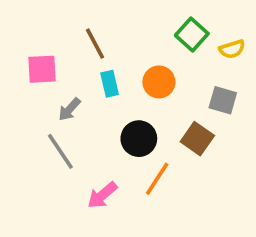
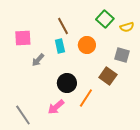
brown line: (95, 44) -> (63, 26), moved
black circle: (139, 139) -> (67, 83), moved
gray line: (60, 151) -> (23, 115), moved

